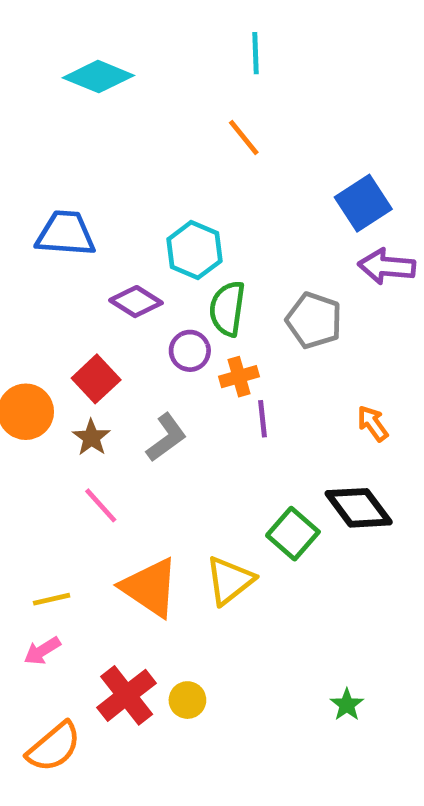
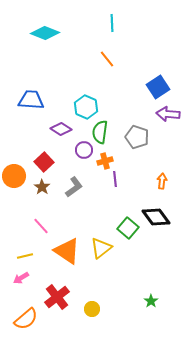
orange arrow: (373, 423) -> (162, 181), turned 42
pink line: (101, 505) -> (41, 226), moved
yellow circle: (187, 700) -> (92, 309), moved

